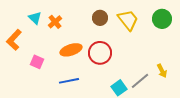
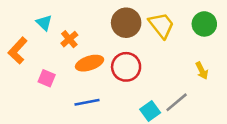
brown circle: (100, 18) -> (126, 23), size x1.5
orange cross: (55, 22) -> (69, 39), moved
yellow arrow: (162, 71) -> (202, 71), moved

